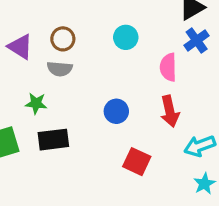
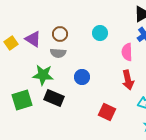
green star: (36, 103) -> (43, 75), size x1.5
blue circle: (116, 111) -> (82, 77), moved
black rectangle: (53, 140) -> (54, 98), turned 30

